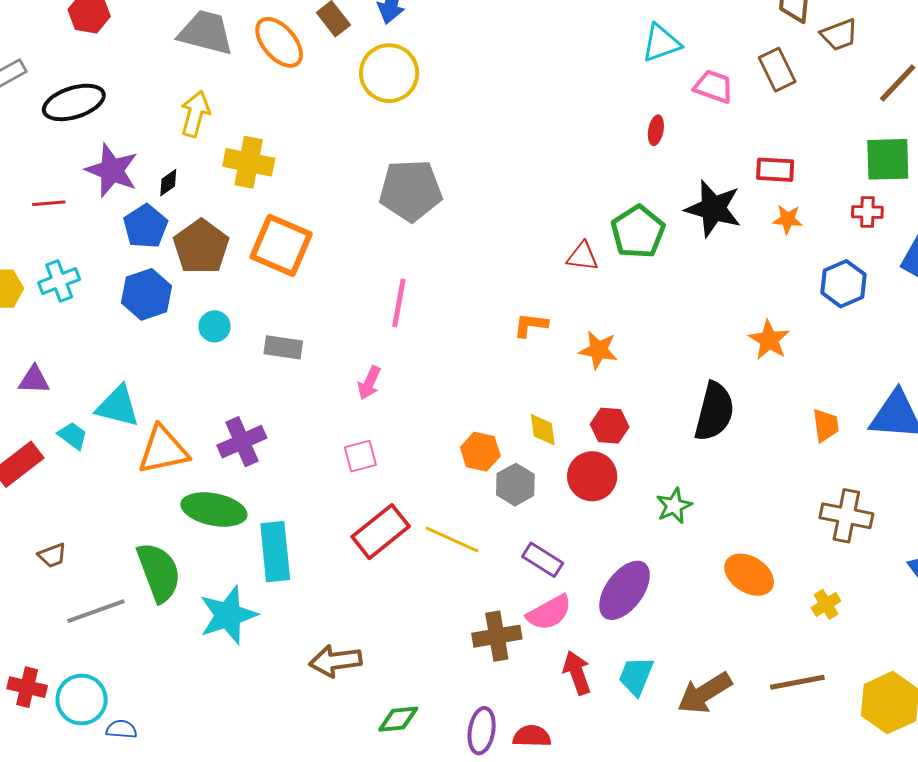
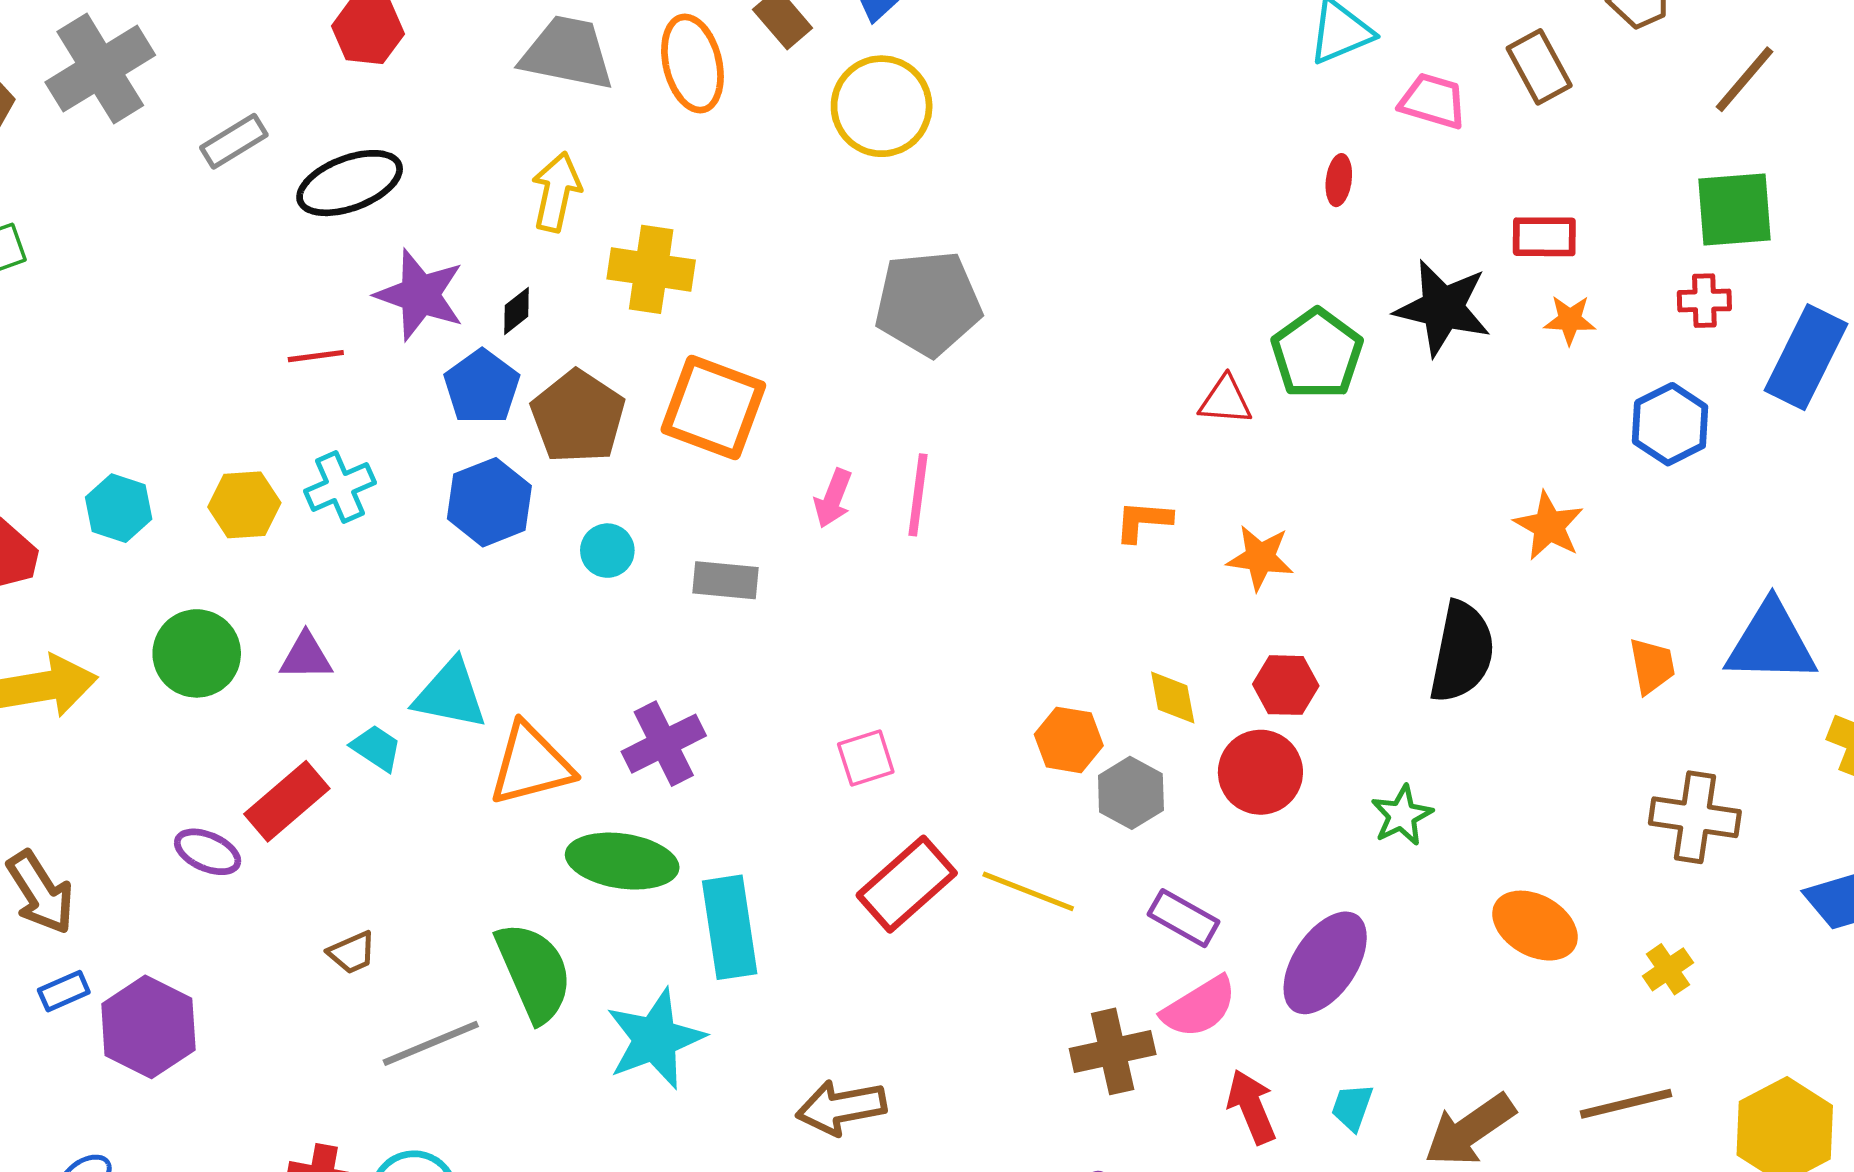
orange ellipse: (279, 42) -> (692, 63), turned 30
pink arrow: (369, 383) -> (833, 498), moved
cyan trapezoid: (636, 676) -> (1352, 1107), size x0.7

